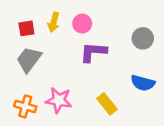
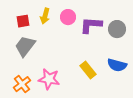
purple L-shape: (93, 52) -> (91, 25), moved
yellow rectangle: (107, 104) -> (88, 70), moved
orange cross: (25, 106) -> (22, 84), turned 36

